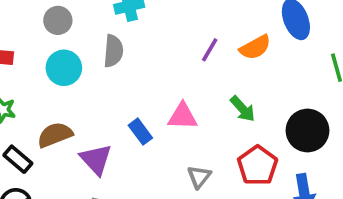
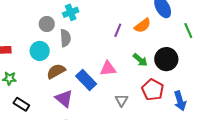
gray circle: (58, 20) -> (47, 24), moved
black circle: (308, 130) -> (166, 59), moved
blue rectangle: (140, 132) -> (86, 80), size x1.5
brown semicircle: (55, 135) -> (56, 71), moved

